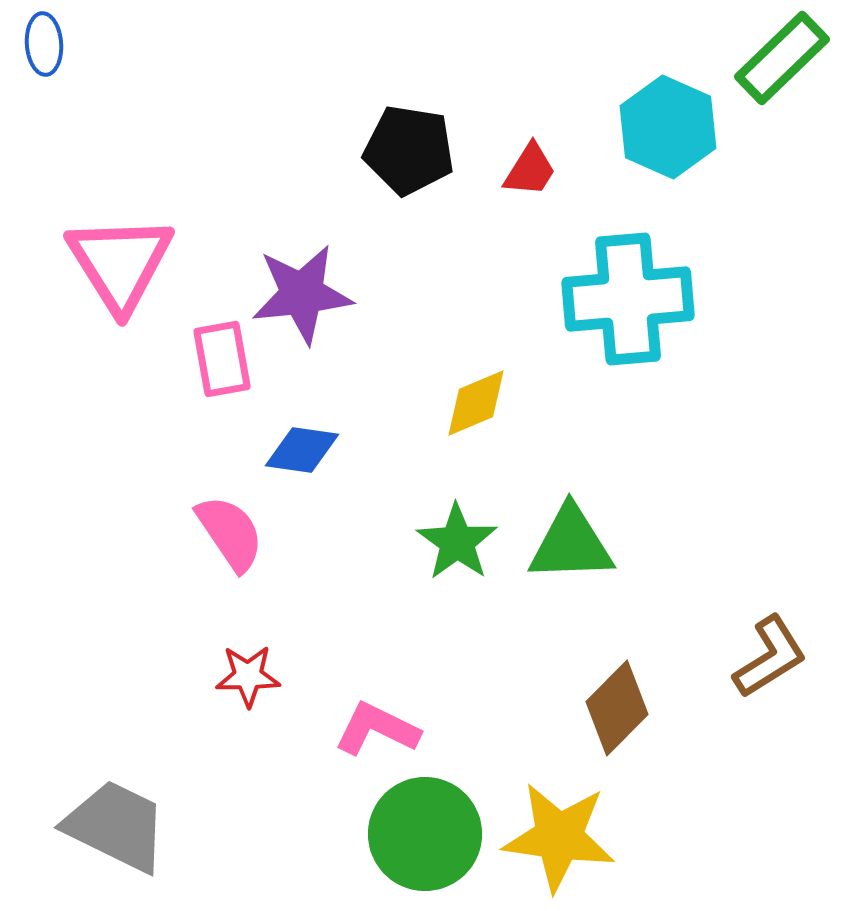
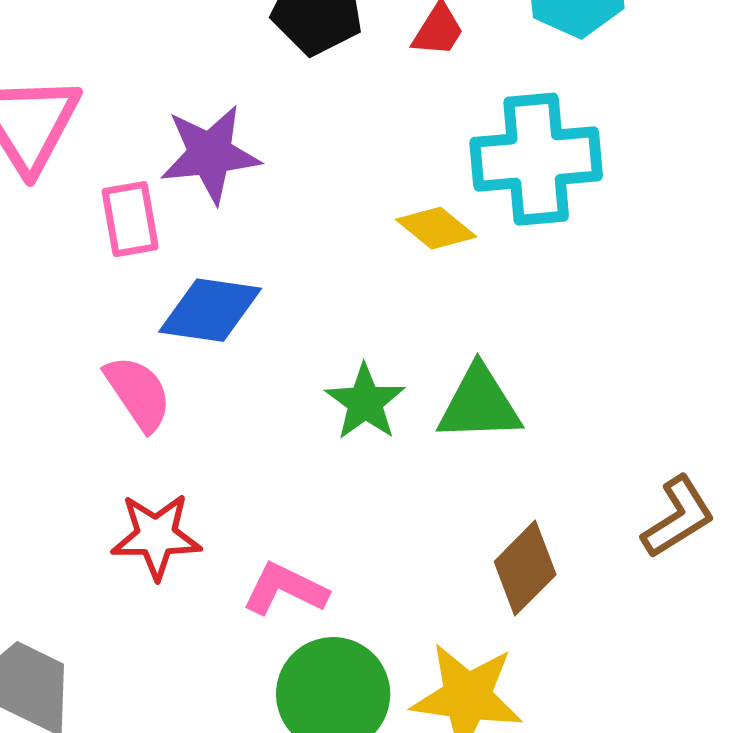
yellow diamond: (476, 403) -> (436, 228), moved, turned 62
blue diamond: (302, 450) -> (210, 310), size x1.4
red star: (248, 676) -> (156, 536), size x1.4

